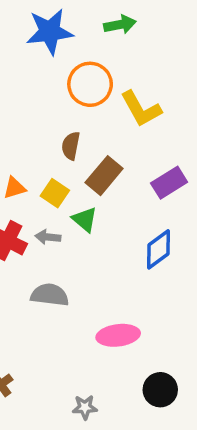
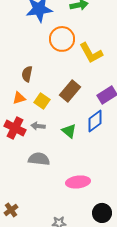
brown semicircle: (71, 146) -> (27, 74), moved
green triangle: (85, 219) -> (69, 131), moved
blue diamond: (159, 249) -> (95, 121), moved

